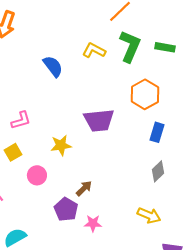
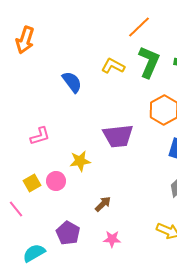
yellow square: (13, 152) -> (32, 183), moved
pink circle: (37, 175) -> (56, 181), moved
purple pentagon: (66, 209) -> (68, 233), moved

